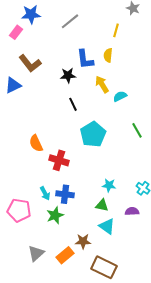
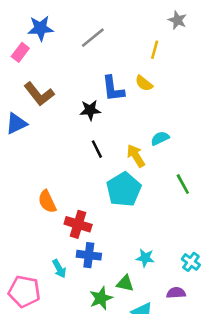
yellow semicircle: (108, 55) -> (144, 83), turned -56
yellow arrow: (102, 84) -> (136, 156), moved
blue cross: (65, 194) -> (89, 255), moved
green triangle: (102, 205) -> (125, 283), moved
green star: (55, 215) -> (101, 298), moved

